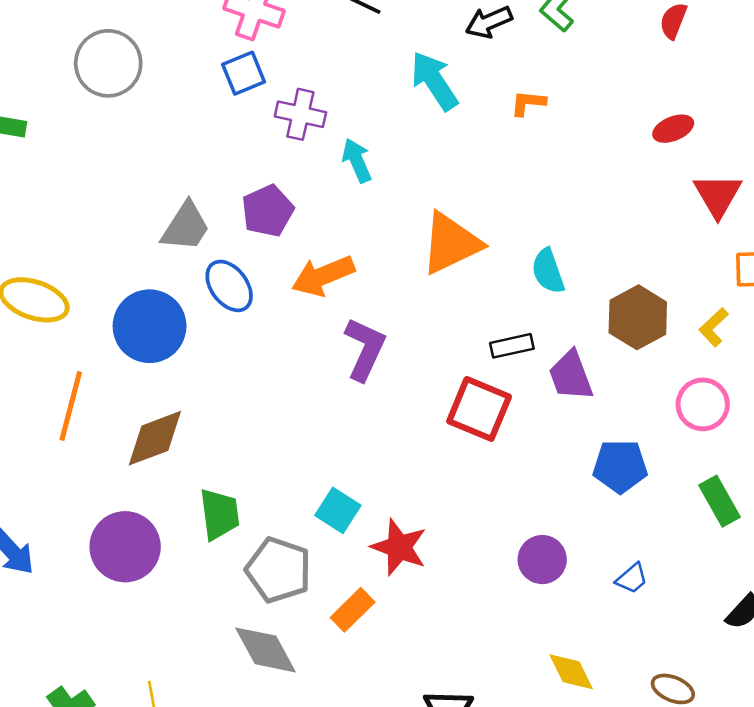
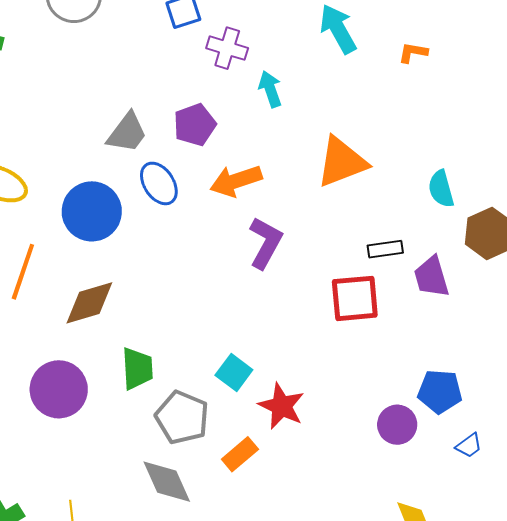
cyan semicircle: (548, 271) -> (441, 189), moved
red square: (479, 409) -> (355, 298), turned -32
blue pentagon: (620, 466) -> (440, 391), moved

